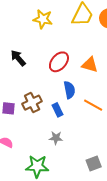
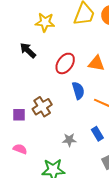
black arrow: (18, 58) -> (28, 50), moved
blue rectangle: (57, 110) -> (97, 134), moved

